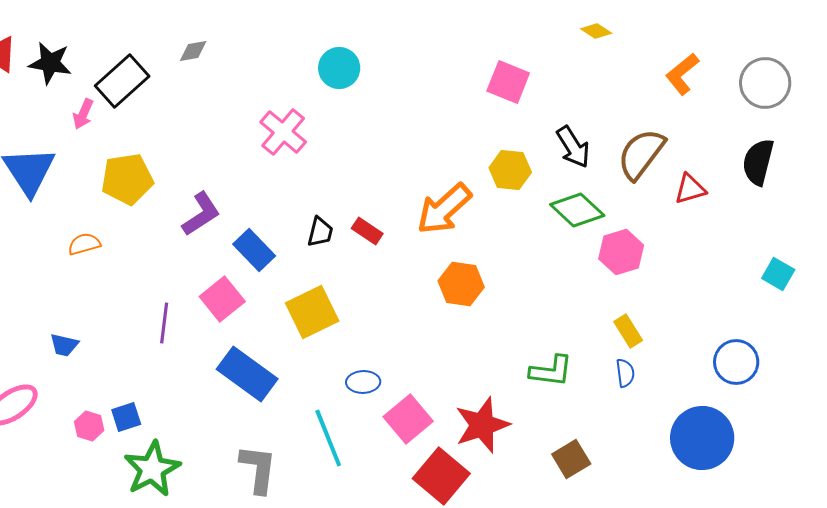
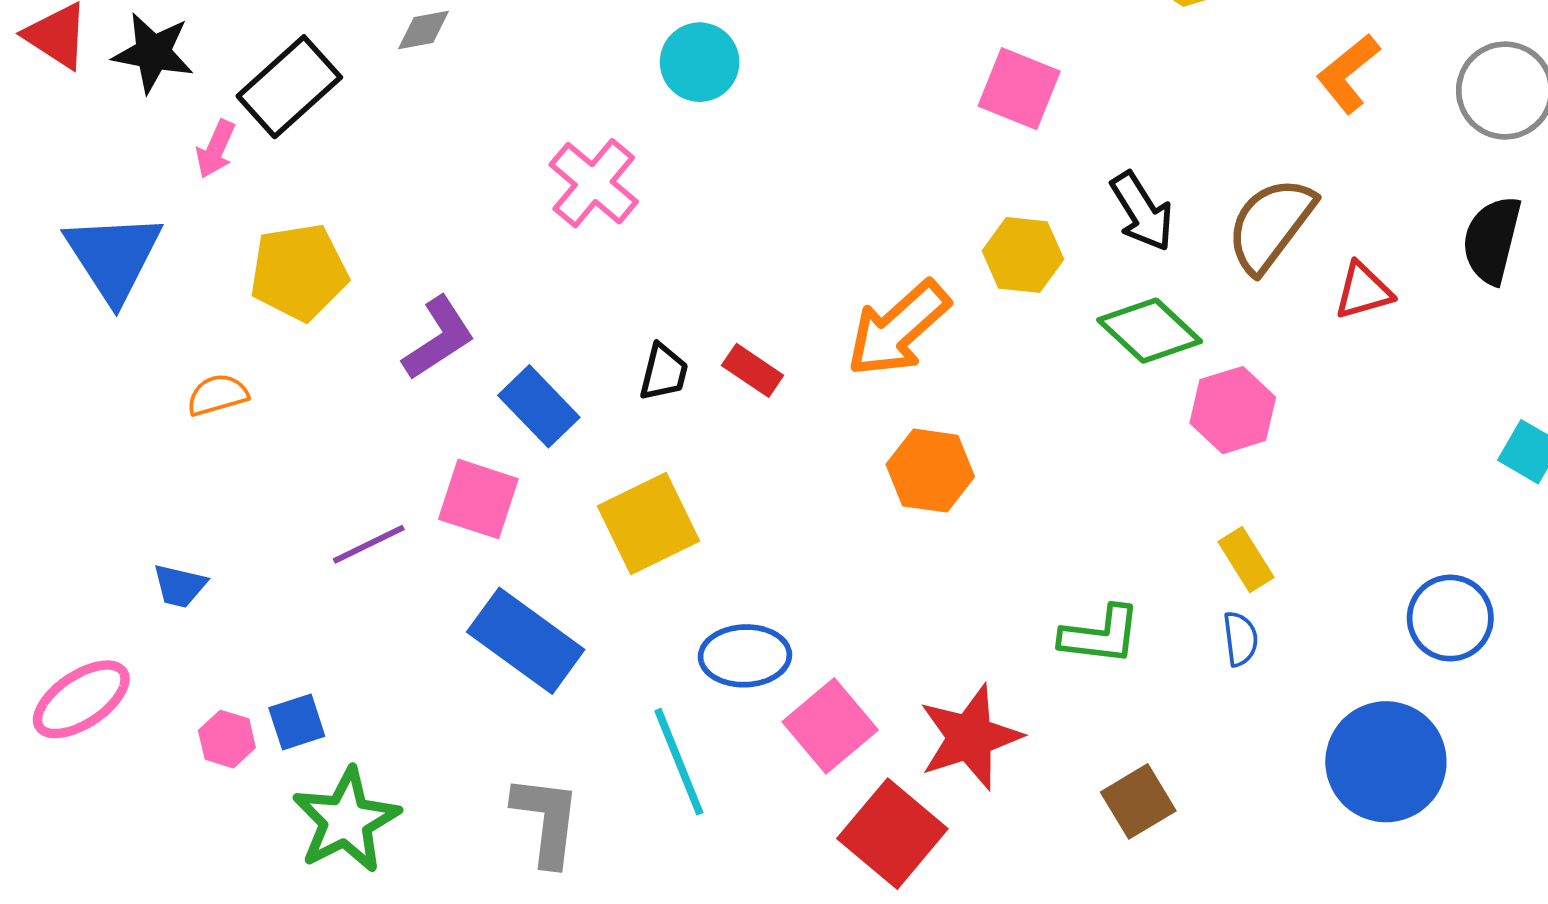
pink square: (222, 299) -> (478, 499), turned -33
purple line: (164, 323) -> (369, 544), turned 57
blue ellipse: (363, 382) -> (745, 656), size x1.4

